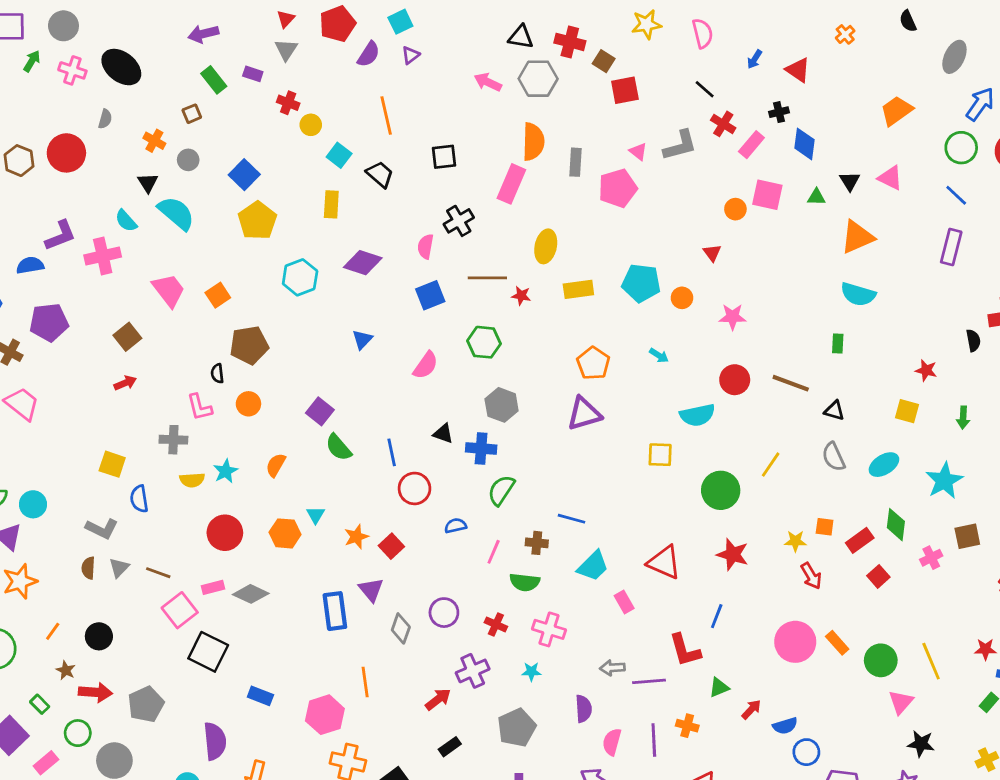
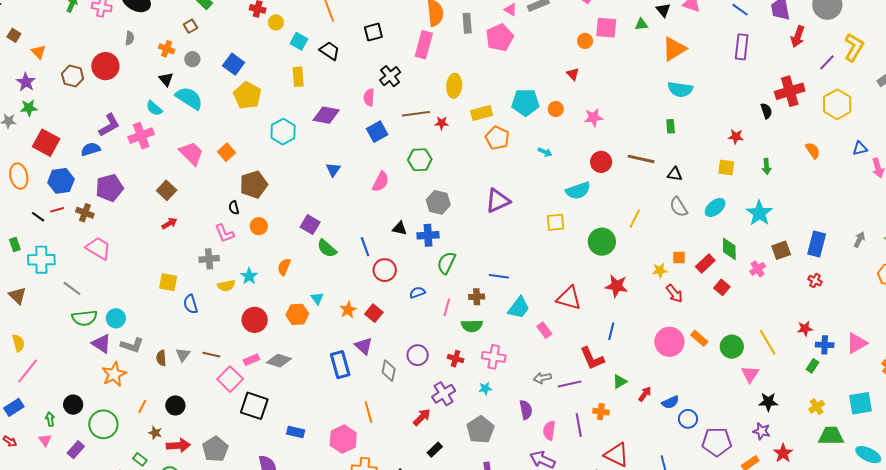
orange pentagon: (593, 363) -> (497, 138), moved
gray L-shape: (102, 529) -> (132, 345), moved

